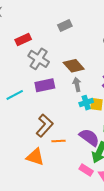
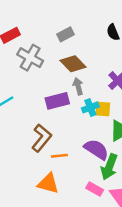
gray rectangle: (65, 25) -> (65, 34), moved
purple rectangle: (45, 85) -> (57, 101), moved
orange triangle: (35, 157) -> (48, 184), moved

